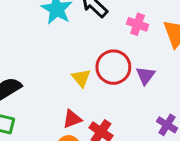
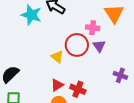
pink cross: (138, 24) -> (93, 28), moved

